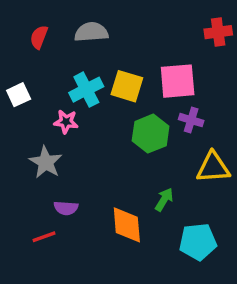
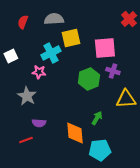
red cross: (218, 32) -> (129, 19), turned -35
yellow square: (127, 86) -> (71, 38), moved, turned -30
cyan pentagon: (198, 242) -> (100, 150), moved

